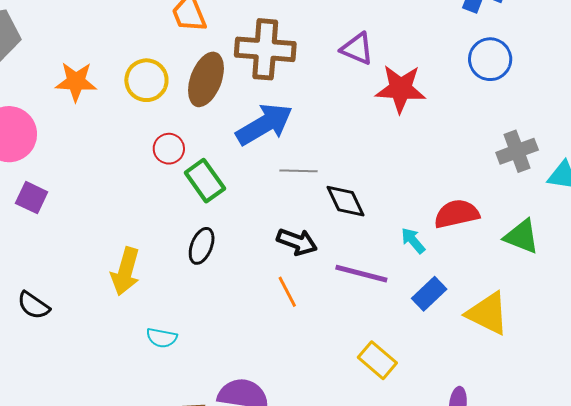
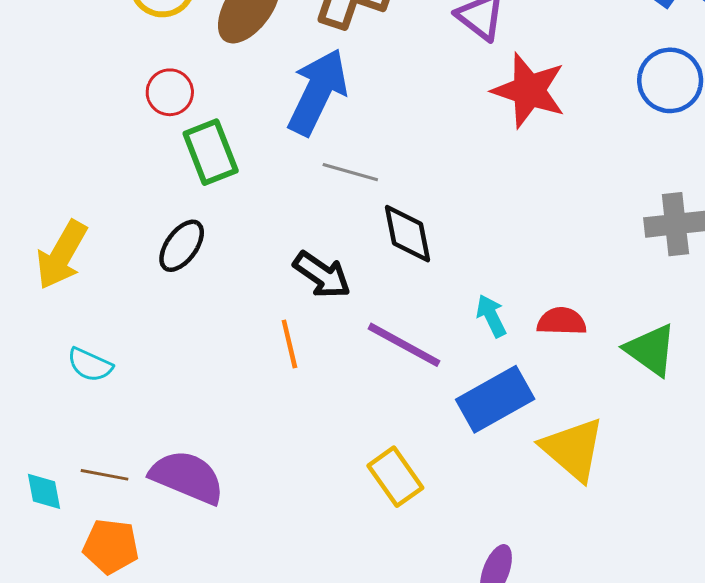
blue arrow: (264, 124) -> (318, 92), turned -48
red semicircle: (457, 214) -> (562, 321), moved, size x0.7
blue rectangle: (429, 294) -> (495, 399), size x1.4

